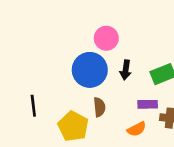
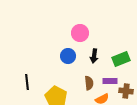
blue circle: (90, 70) -> (68, 56), size x0.6
brown semicircle: (99, 107) -> (89, 83), moved

